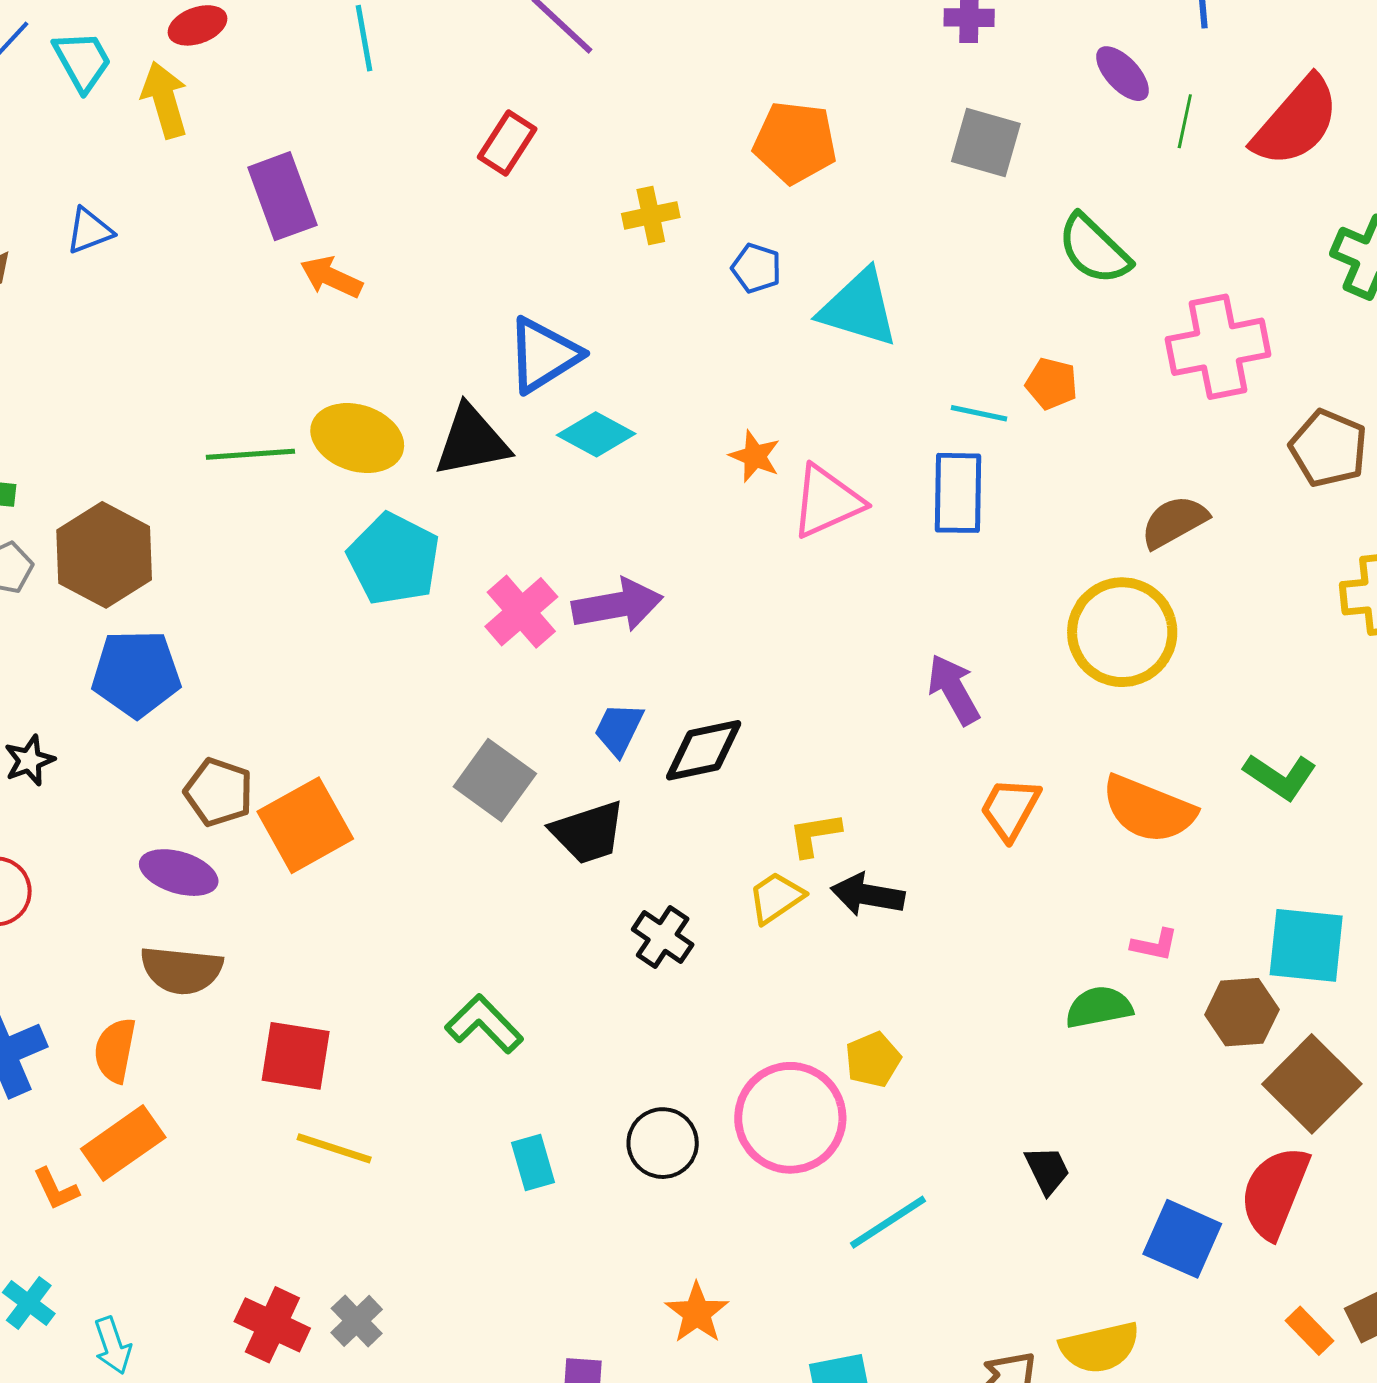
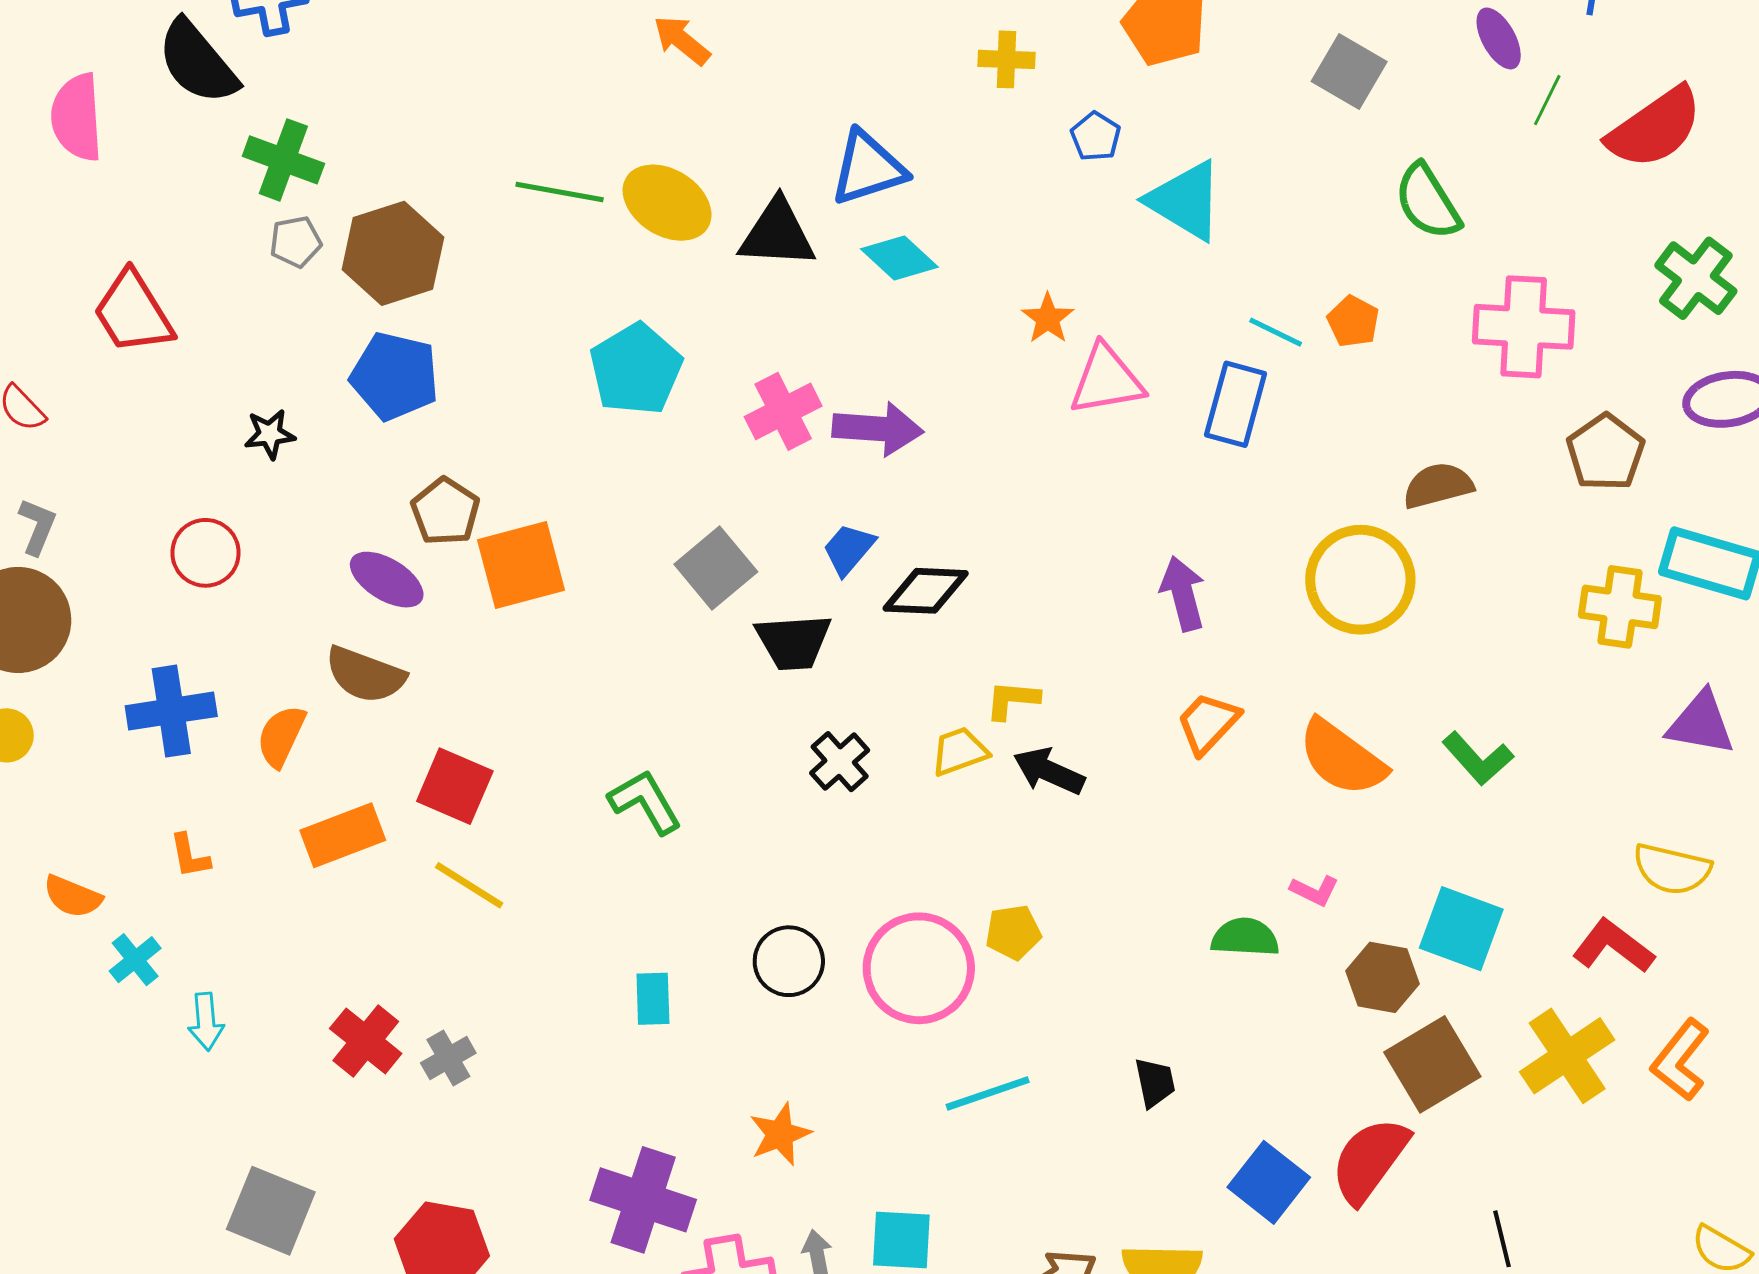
cyan pentagon: (394, 559) -> (636, 369), moved
orange rectangle: (123, 1143) -> (343, 835), moved
cyan rectangle: (533, 1162) -> (653, 999), moved

